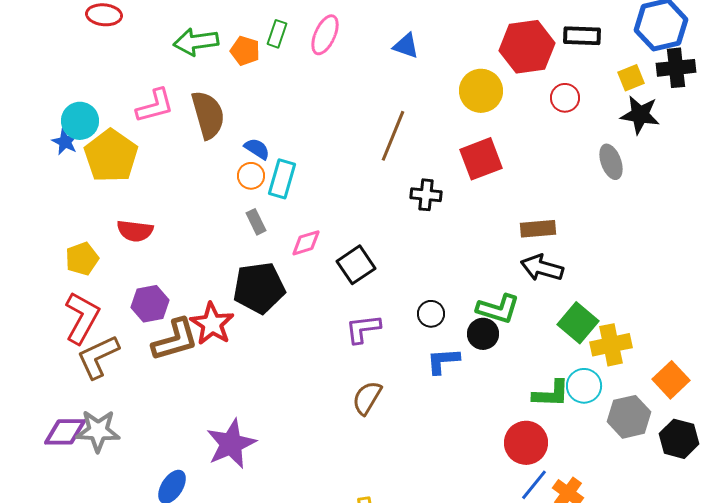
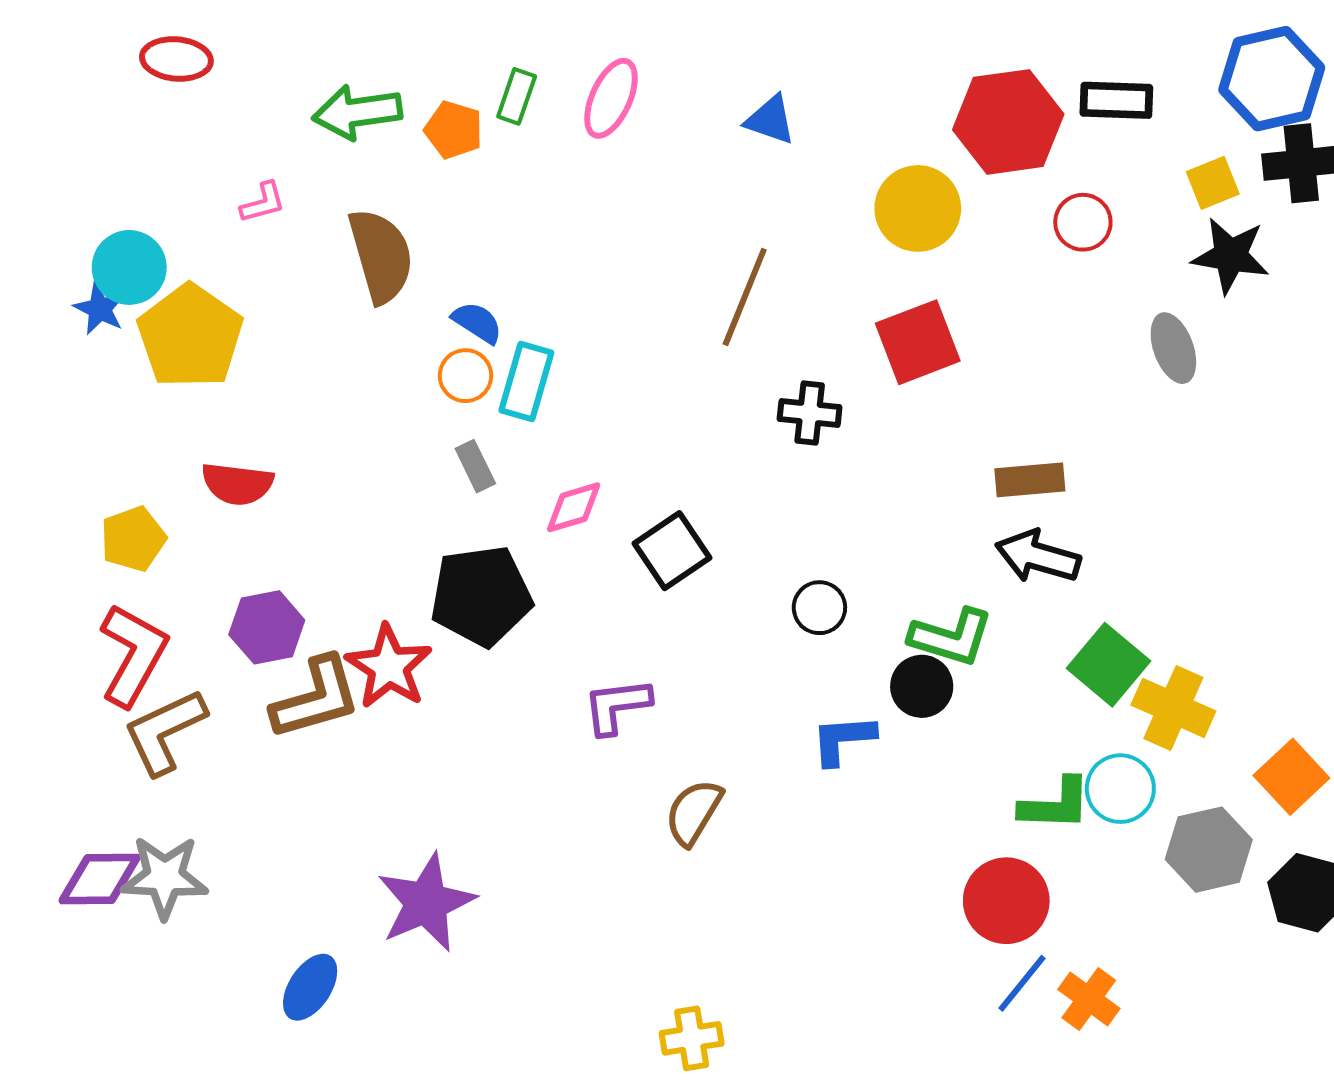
pink L-shape: (155, 106) -> (263, 203), moved, size x0.6
black circle: (431, 314) -> (819, 608), moved
purple L-shape: (363, 329) -> (617, 706), moved
yellow cross: (611, 345) -> (1173, 708), turned 36

